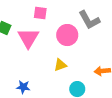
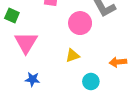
pink triangle: (28, 38) -> (26, 43), moved

